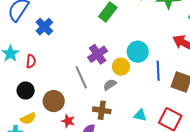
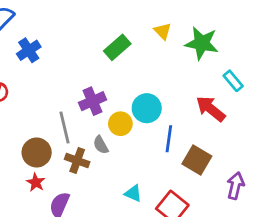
gray semicircle: (110, 85) -> (101, 145), turned -96
brown circle: (54, 101) -> (37, 153), moved
brown cross: (102, 110) -> (77, 161), moved

